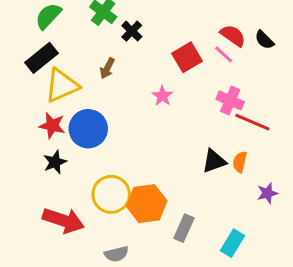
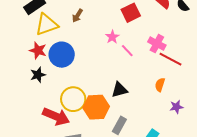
pink line: (224, 54) -> (127, 51), moved
black triangle: (214, 161) -> (119, 90), moved
red arrow: (63, 220) -> (56, 116), moved

